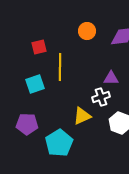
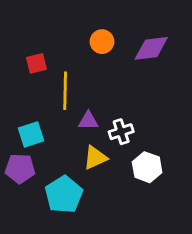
purple triangle: (111, 78) -> (88, 121), moved
cyan square: (35, 84) -> (31, 134), moved

